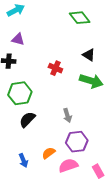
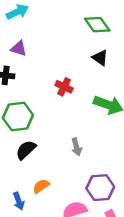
black triangle: (89, 55) -> (100, 58), moved
purple hexagon: (77, 142) -> (100, 188), moved
orange semicircle: (49, 153) -> (41, 186), moved

